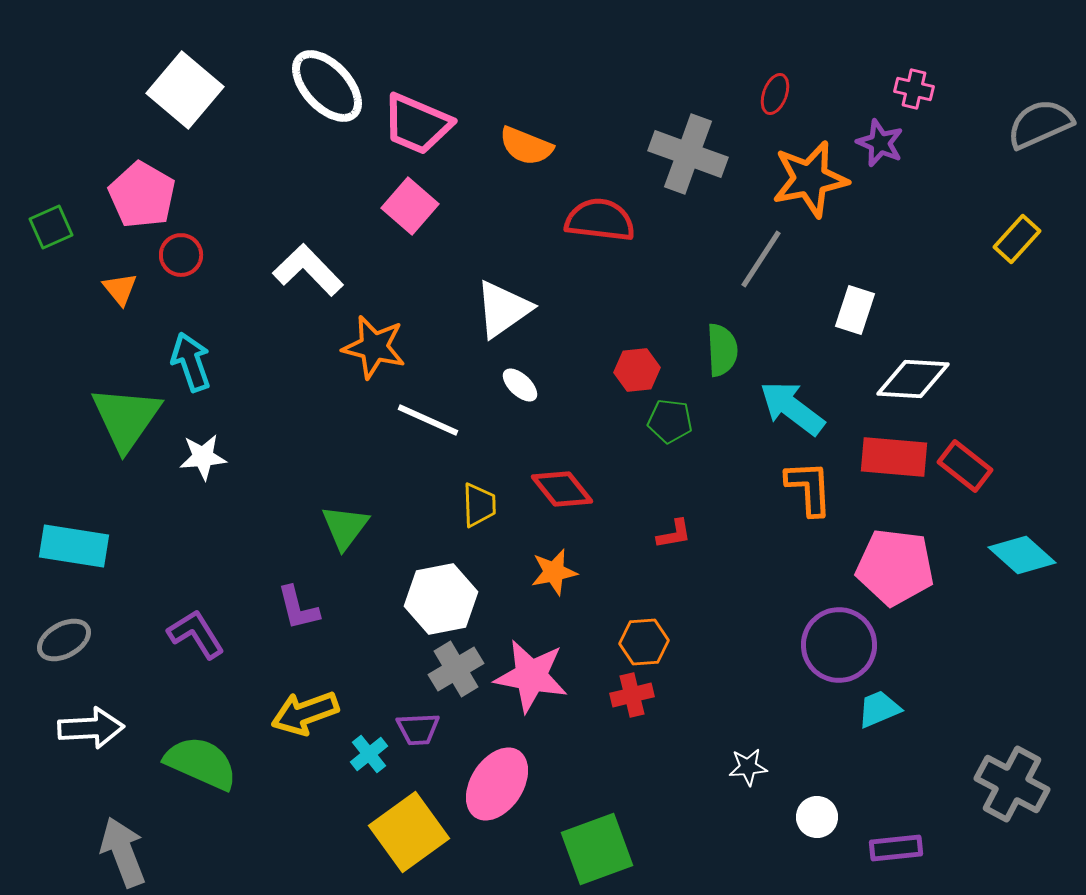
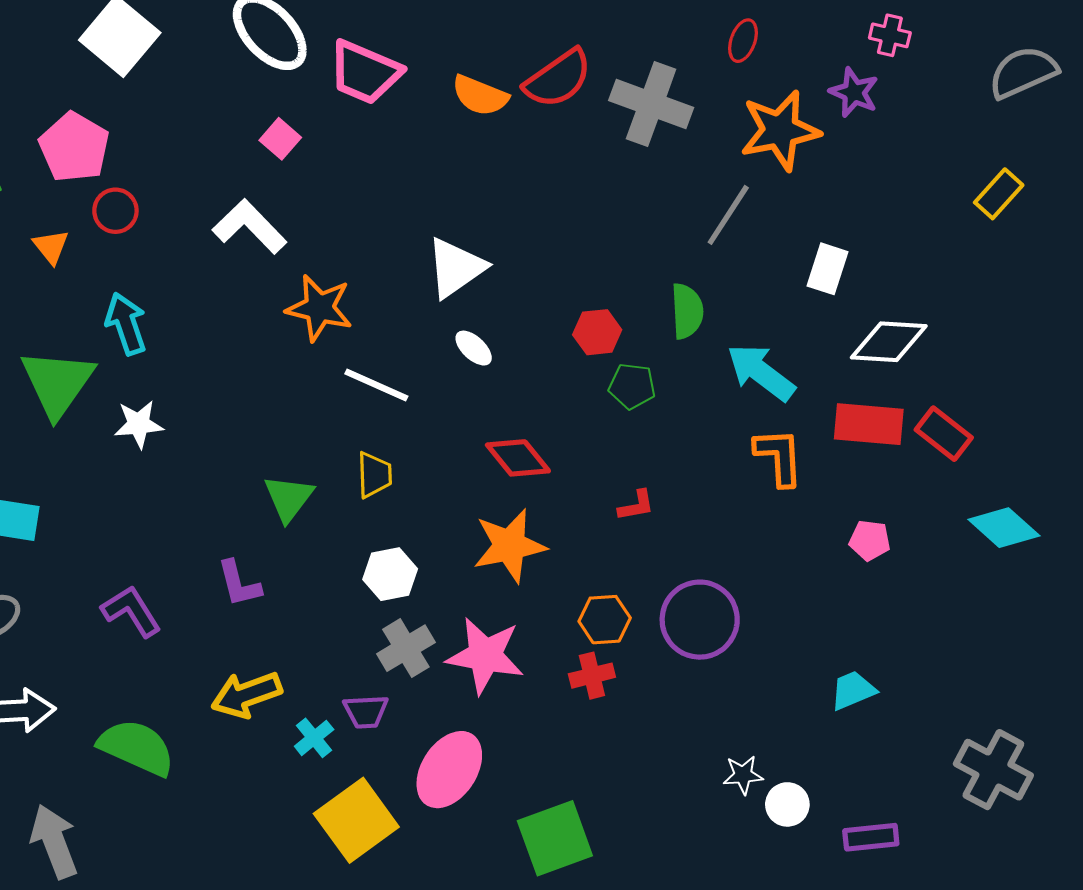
pink square: (410, 206) -> (280, 139), moved, size x0.7
red semicircle: (600, 220) -> (558, 79), moved, turned 138
yellow trapezoid: (479, 505) -> (374, 475), moved
pink pentagon: (895, 567) -> (870, 540), size x0.5
orange star: (554, 572) -> (510, 546), size x1.5
white hexagon: (441, 599) -> (390, 574), size x0.7
purple circle: (839, 645) -> (700, 620), moved
white star: (748, 767) -> (743, 775), moved

